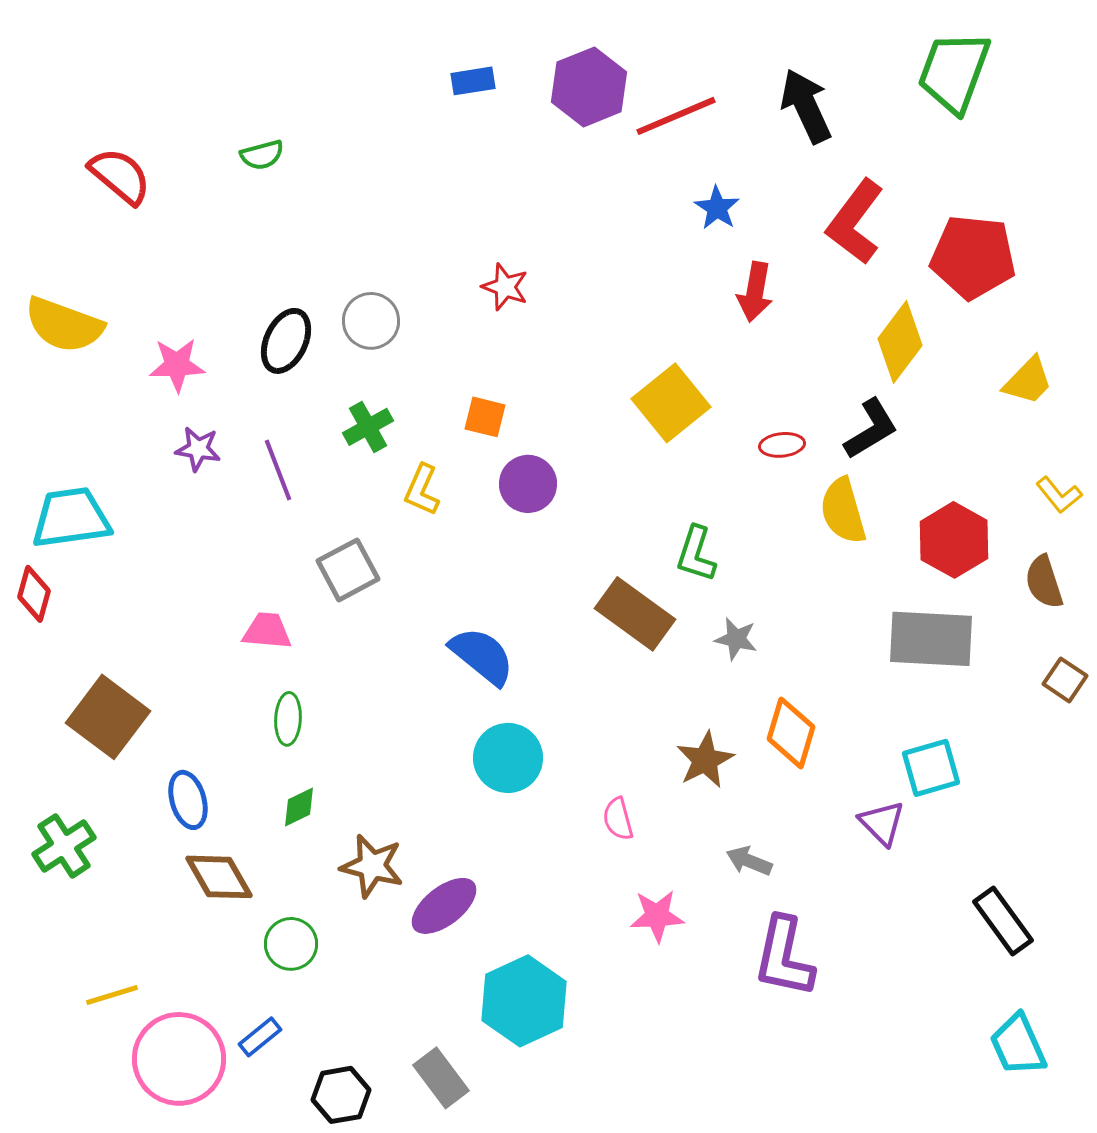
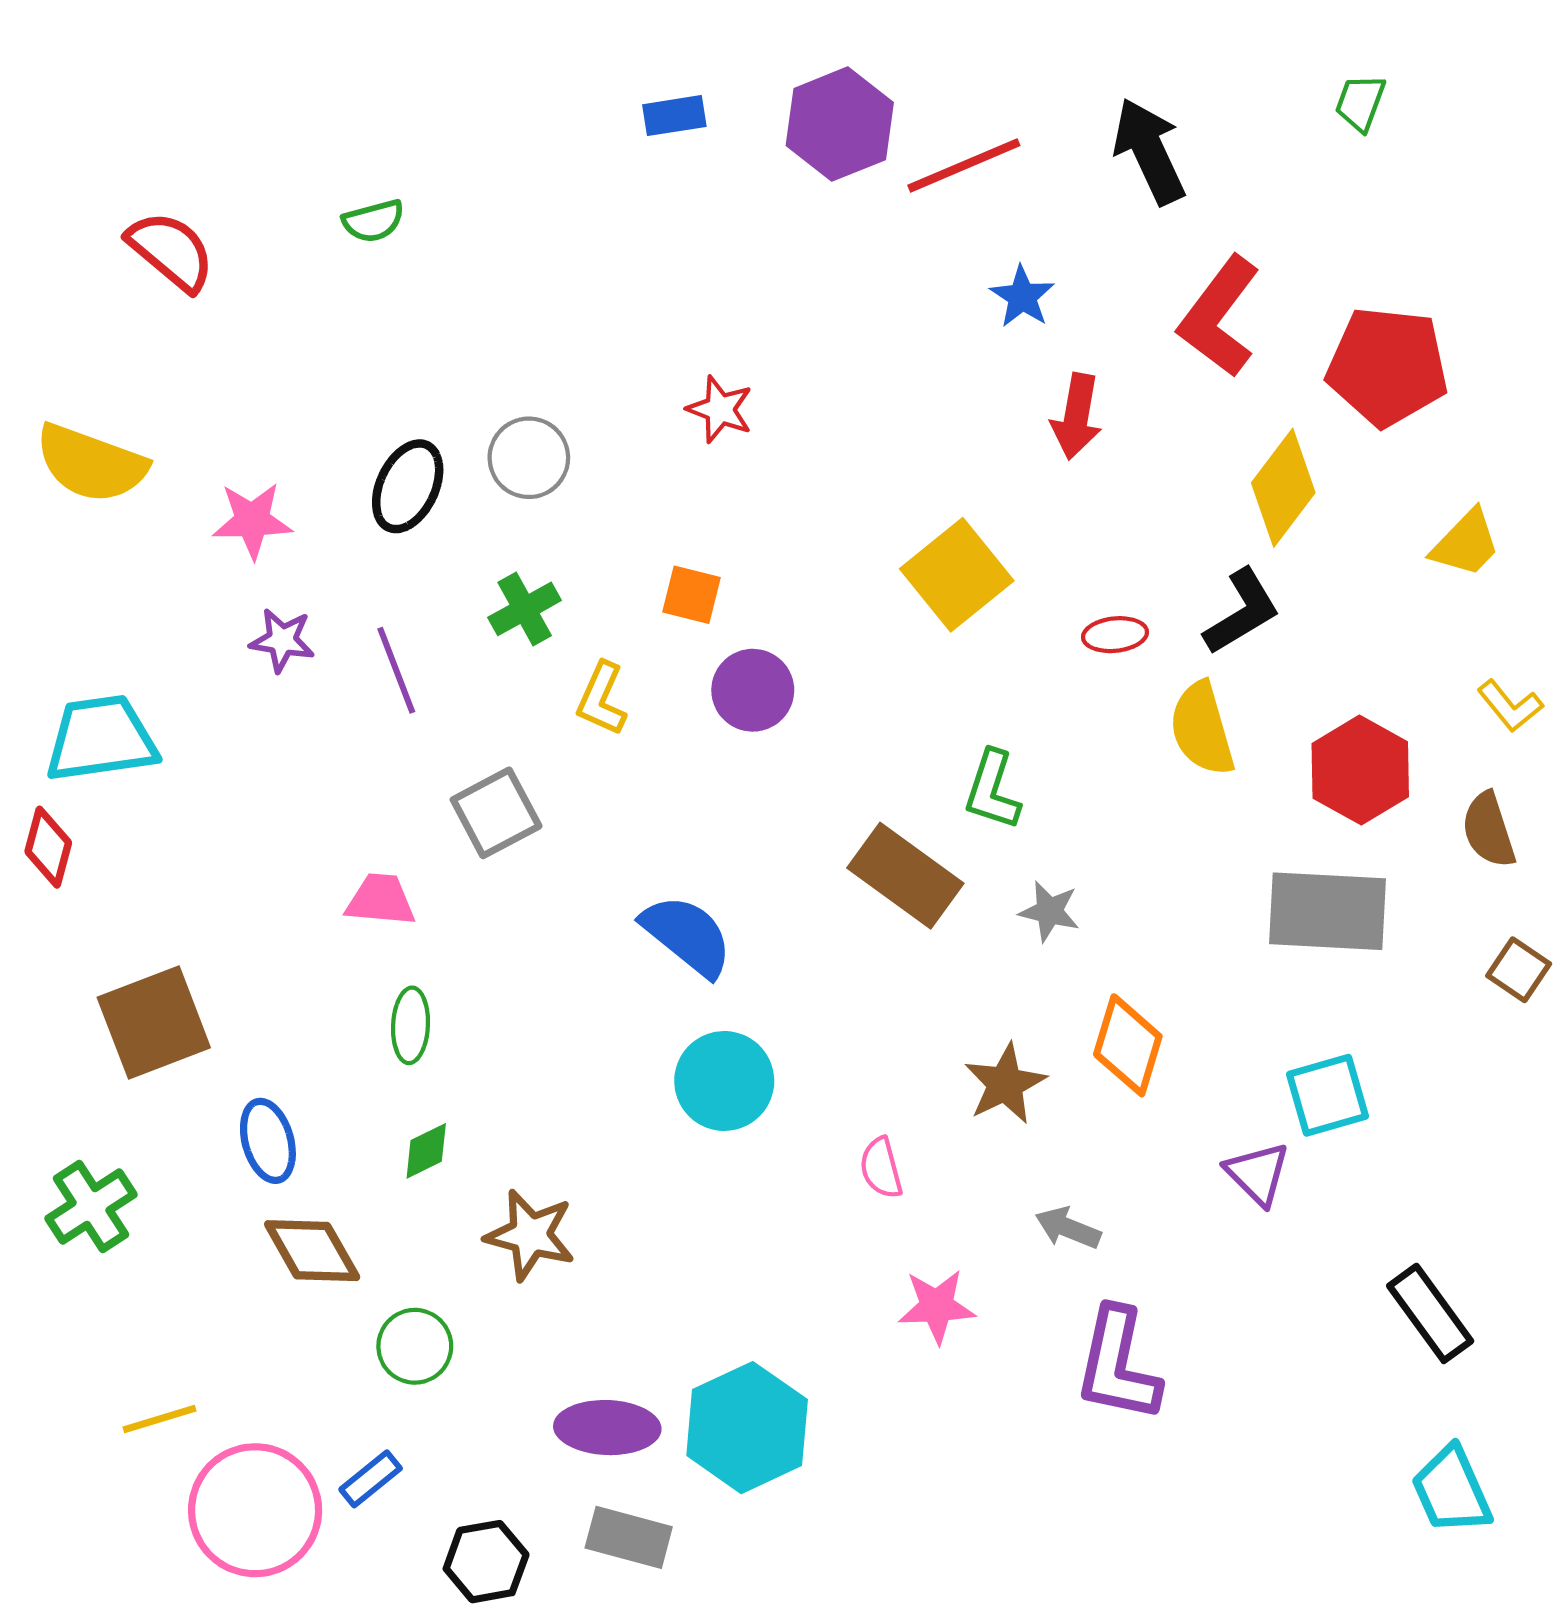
green trapezoid: (954, 72) -> (1360, 103), size x0.5
brown square: (108, 717) -> (154, 1023), turned 32
purple ellipse: (444, 906) -> (607, 1428), moved, turned 40
gray rectangle: (441, 1078) -> (629, 1537), turned -38

